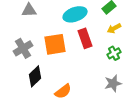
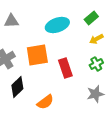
red rectangle: (85, 38) -> (65, 68), moved

